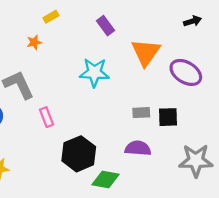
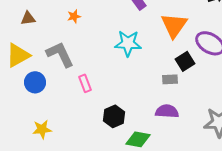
black square: (168, 117) -> (185, 61), moved, turned -30
black hexagon: (79, 154) -> (114, 116), size x0.7

